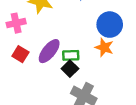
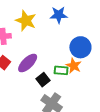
green rectangle: (71, 55) -> (61, 70), moved

